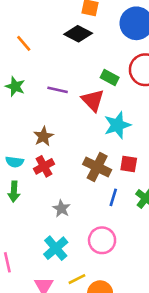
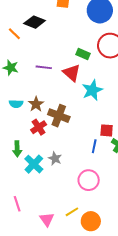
black diamond: (78, 34) -> (35, 22), moved
cyan semicircle: (15, 162) -> (16, 104), moved
red square: (129, 164) -> (107, 130), moved
brown cross: (97, 167) -> (59, 116), moved
cyan cross: (56, 248) -> (34, 164), moved

